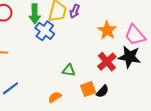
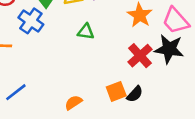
blue cross: (45, 31) -> (31, 21), moved
green triangle: (69, 70) -> (86, 32), moved

